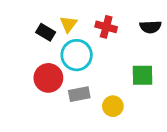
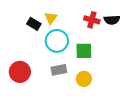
red cross: (106, 27) -> (92, 20), moved
green square: (142, 75) -> (84, 51), moved
red circle: (48, 78) -> (20, 72), moved

